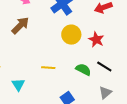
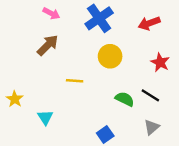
red star: (96, 40) -> (160, 62), moved
yellow line: (48, 68) -> (75, 81), moved

